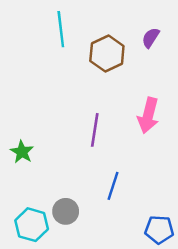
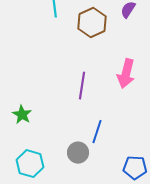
green star: (22, 152) -> (22, 115), moved
gray circle: (66, 211) -> (78, 153), moved

